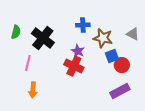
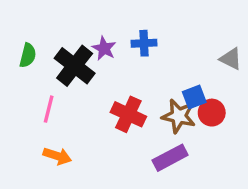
brown star: (103, 38) -> (179, 116), moved
purple star: (78, 51) -> (104, 48), moved
orange arrow: (33, 90) -> (57, 156), turned -77
purple rectangle: (120, 91) -> (170, 158), moved

